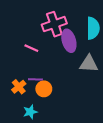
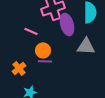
purple line: (35, 79) -> (45, 61), moved
orange circle: (44, 89) -> (43, 50), moved

